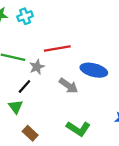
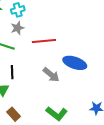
gray star: (37, 67) -> (17, 28), moved
black line: (24, 86) -> (12, 72), turned -48

